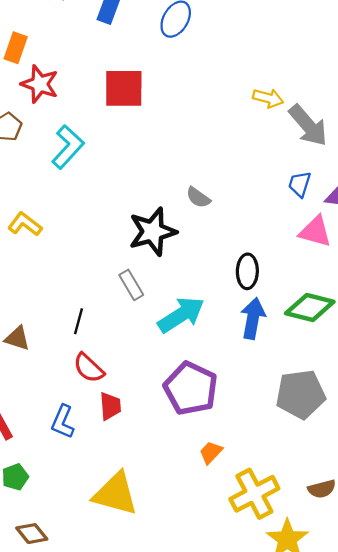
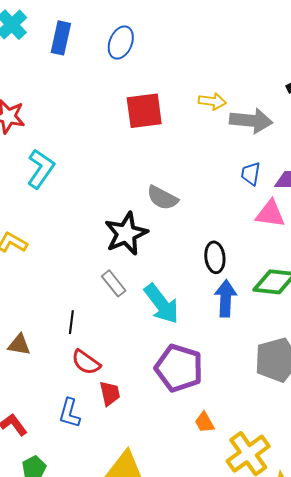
red square: (124, 88) -> (144, 111), moved
gray arrow: (308, 125) -> (251, 121), turned -36
gray semicircle: (198, 198) -> (162, 198), size x1.4
cyan arrow: (181, 315) -> (161, 304), turned 93
orange trapezoid: (211, 452) -> (204, 422), turned -65

